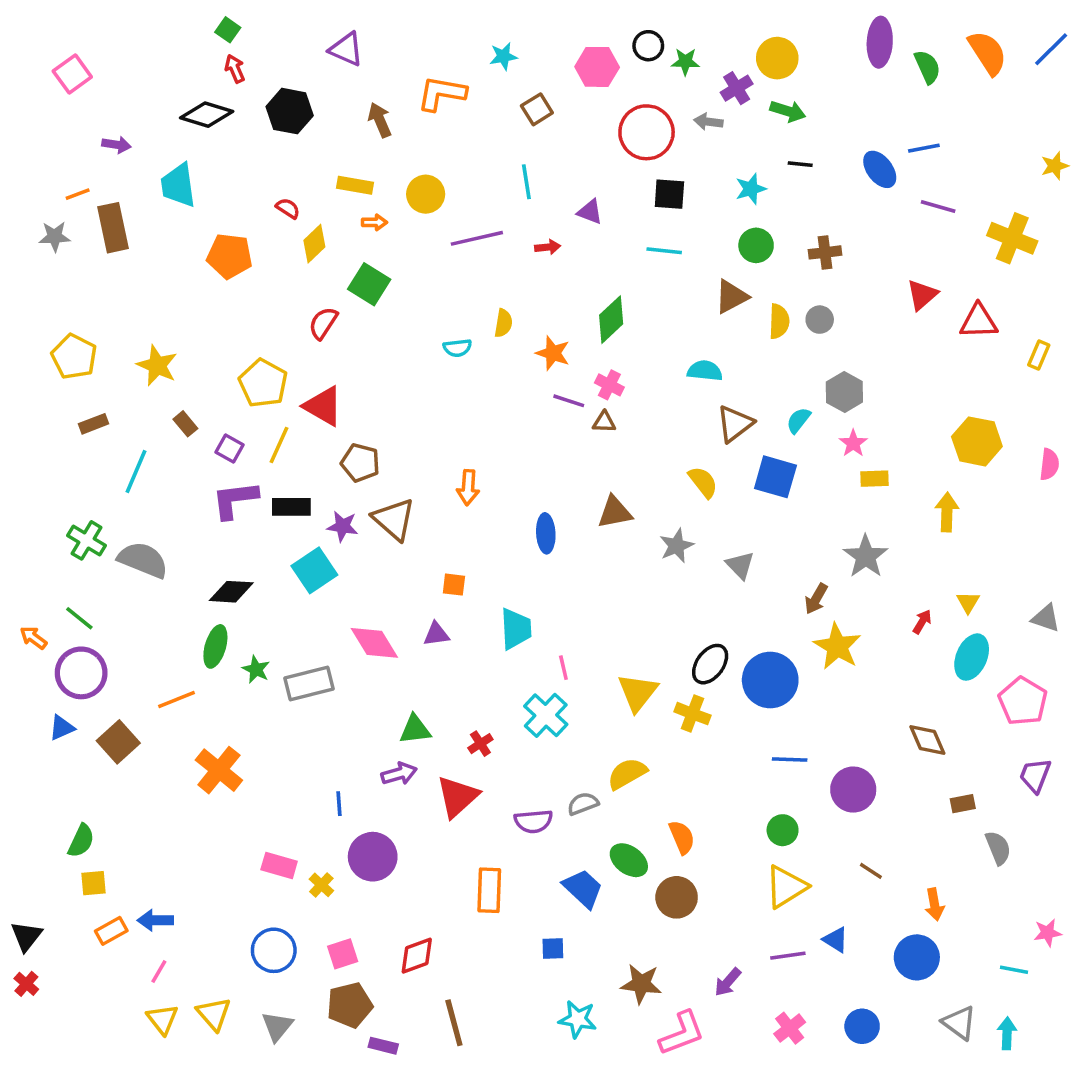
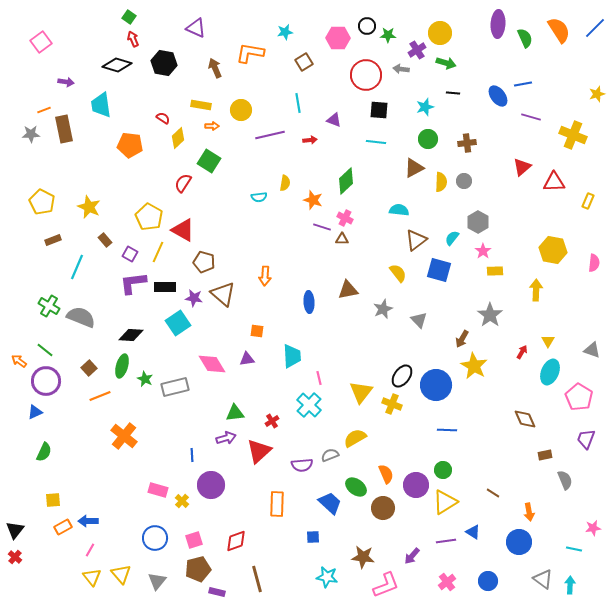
brown square: (118, 742) -> (89, 368), moved, size x0.7
purple circle: (853, 790) -> (416, 485), moved
green semicircle: (81, 841) -> (44, 452), moved

